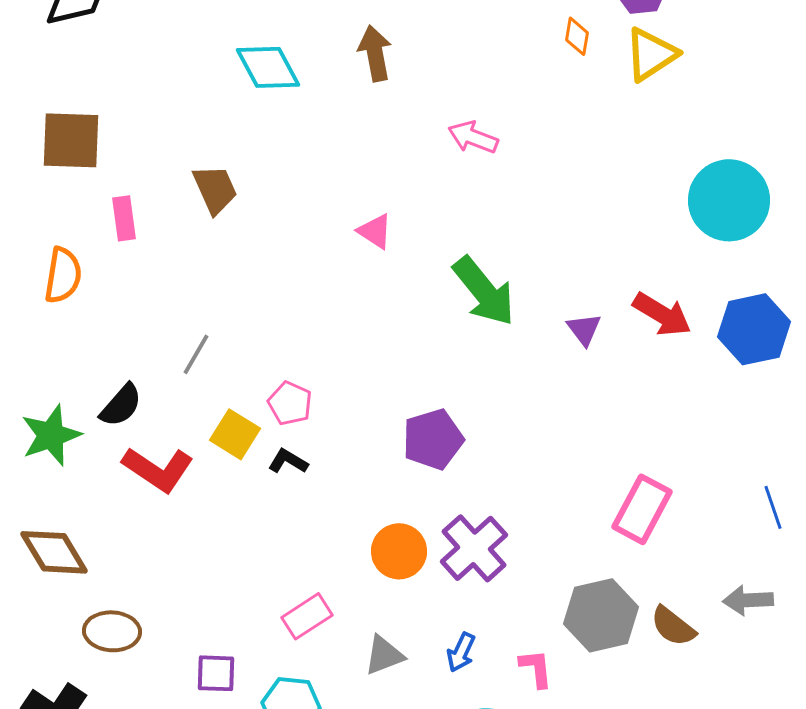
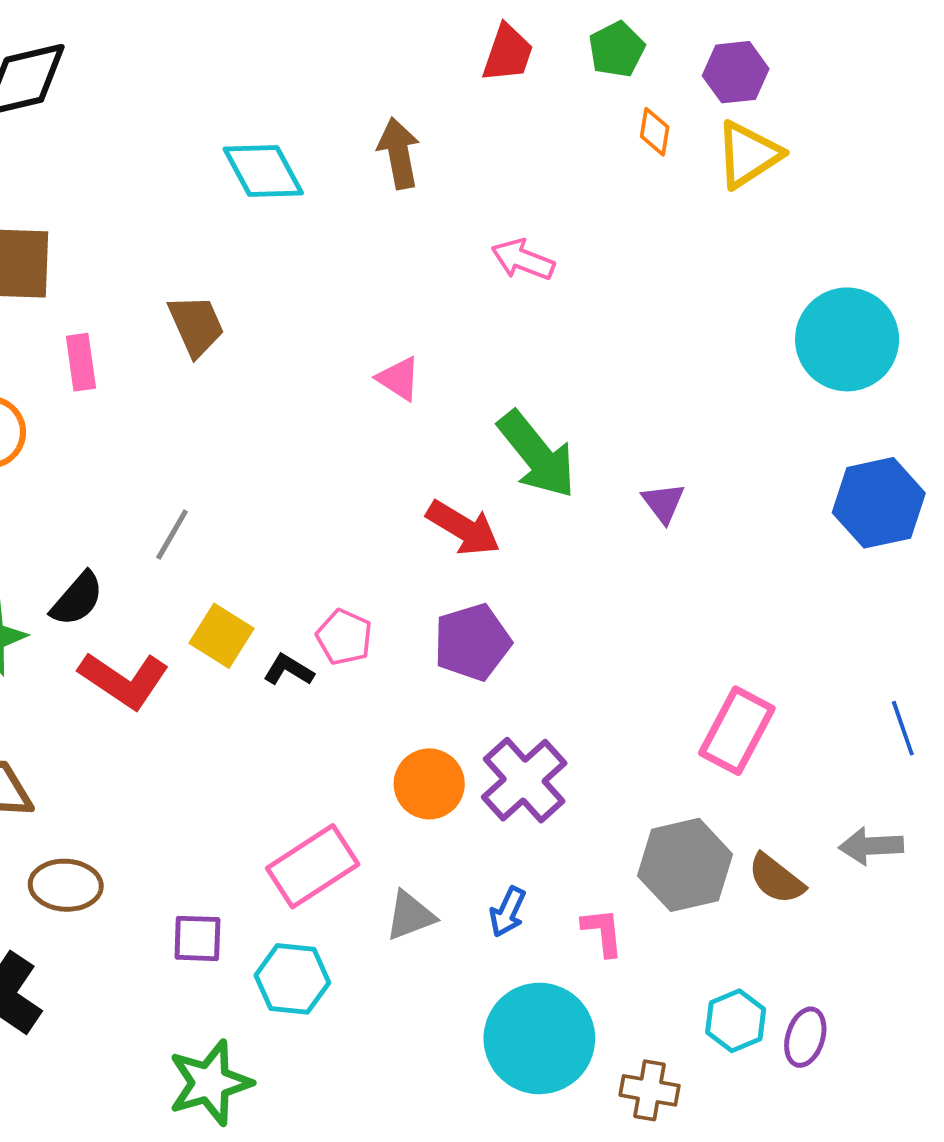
red arrow: (662, 314) -> (463, 528), moved
pink pentagon: (290, 403) -> (344, 637), moved
pink rectangle: (307, 616) -> (313, 866), size x1.4

